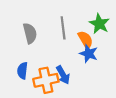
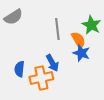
gray semicircle: (30, 33) -> (13, 17), moved, turned 72
blue arrow: (63, 75) -> (52, 63), moved

